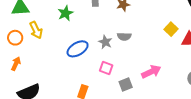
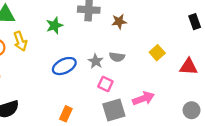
yellow square: (171, 29) -> (157, 53), moved
pink square: (106, 68) -> (105, 84), moved
gray square: (126, 84) -> (114, 110), size x1.5

